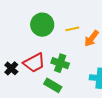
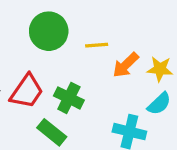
red trapezoid: (34, 63) -> (27, 91), turned -35

